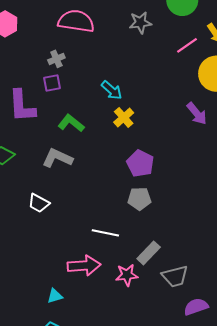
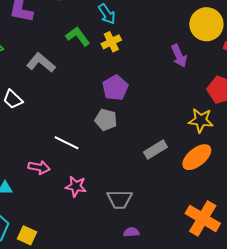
green L-shape: (71, 123) -> (78, 36), moved
gray rectangle: (149, 253) -> (155, 150), moved
pink arrow: (84, 266) -> (39, 167), size x0.7
purple semicircle: (196, 307) -> (131, 232), size x0.7

